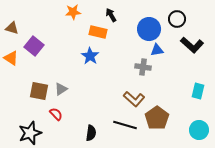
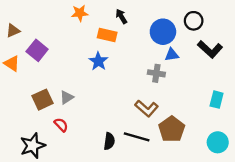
brown triangle: (12, 28) -> (13, 31), turned -40
brown square: (39, 91) -> (42, 100), turned -36
black semicircle: (91, 133) -> (109, 141), moved

